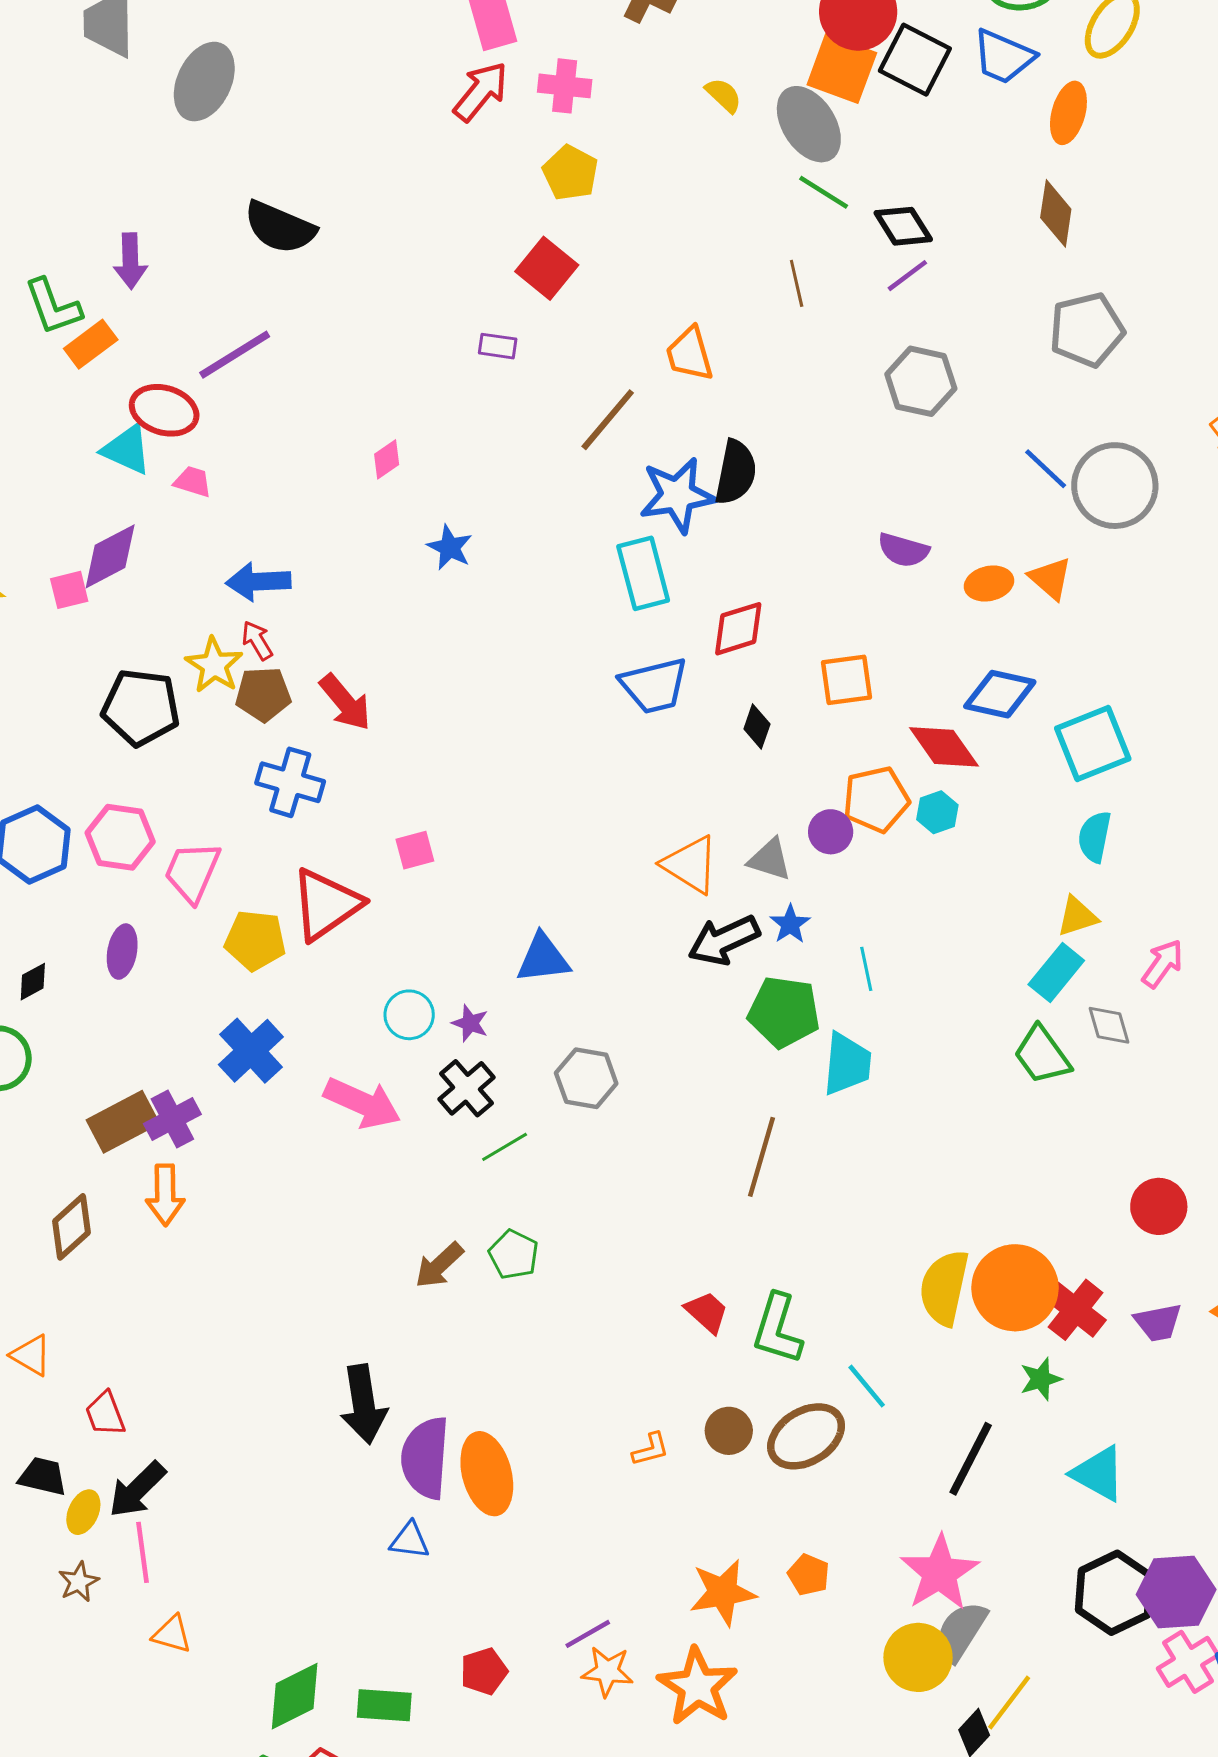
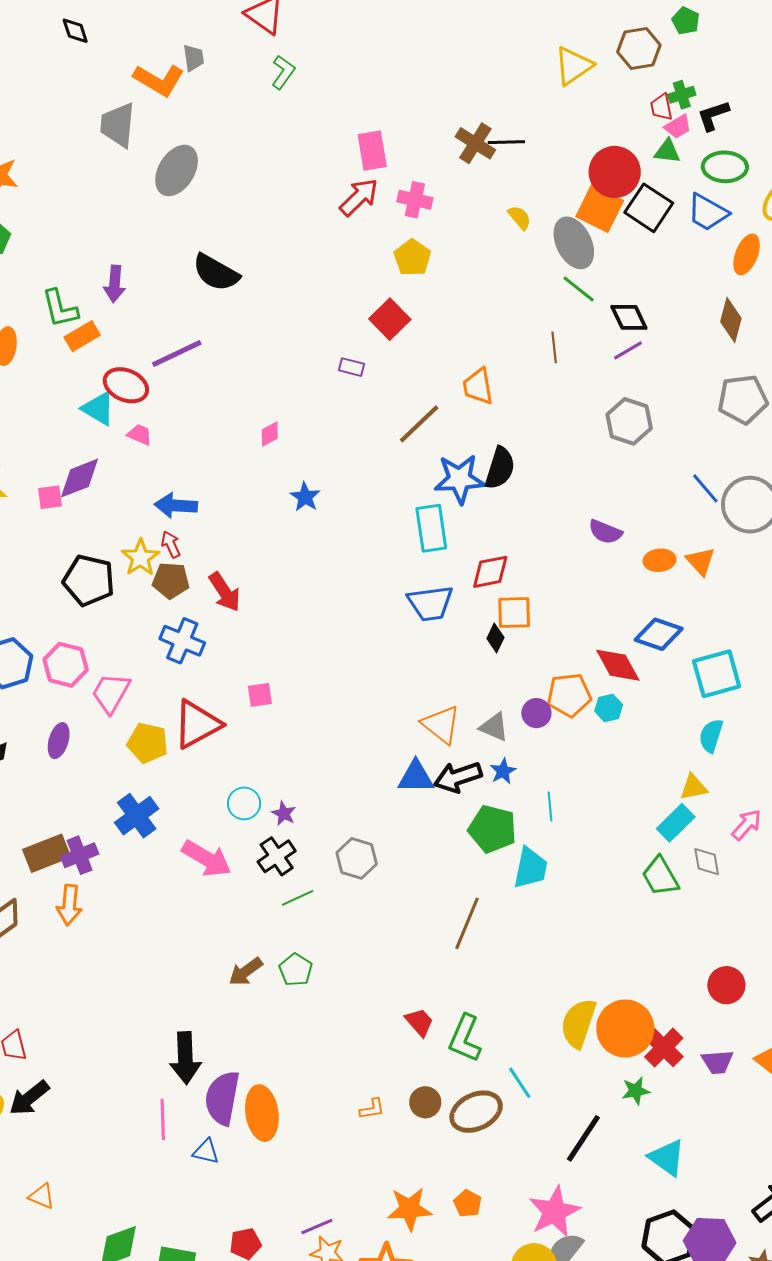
orange square: (846, 680) -> (514, 612), moved
blue triangle: (543, 958) -> (416, 777), moved
pink line: (142, 1552) -> (163, 1119), moved

